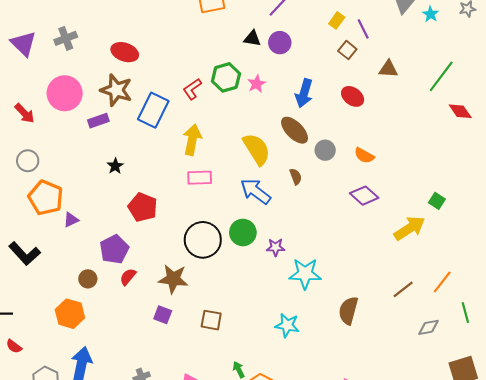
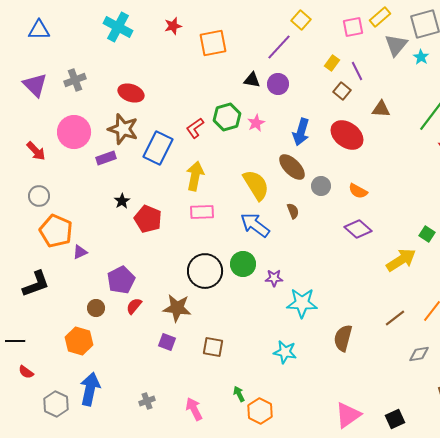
red ellipse: (353, 96) -> (347, 135), size x1.5
red pentagon: (143, 207) -> (148, 219), moved
black L-shape: (25, 254) -> (36, 284), turned -68

